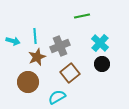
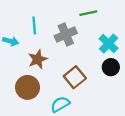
cyan line: (35, 36) -> (34, 25), moved
gray cross: (60, 46) -> (66, 35), moved

